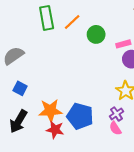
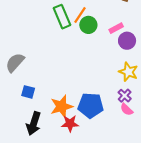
green rectangle: (47, 18) -> (62, 17), moved
orange line: (72, 22) -> (80, 15), moved

